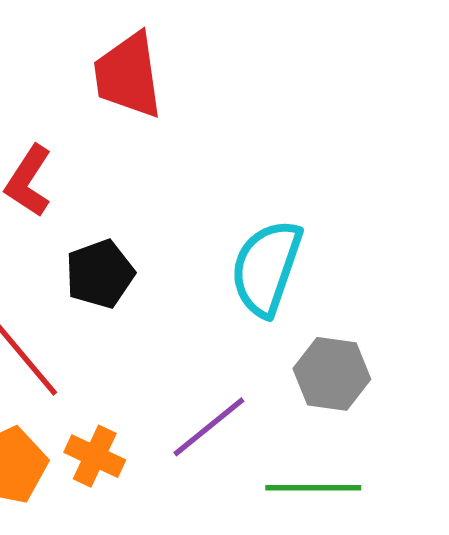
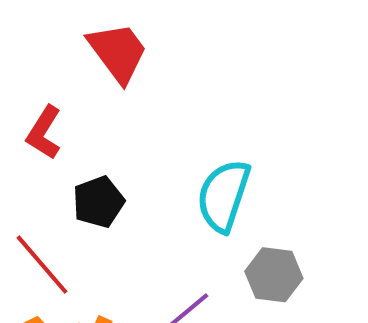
red trapezoid: (128, 75) -> (118, 52), turned 152

